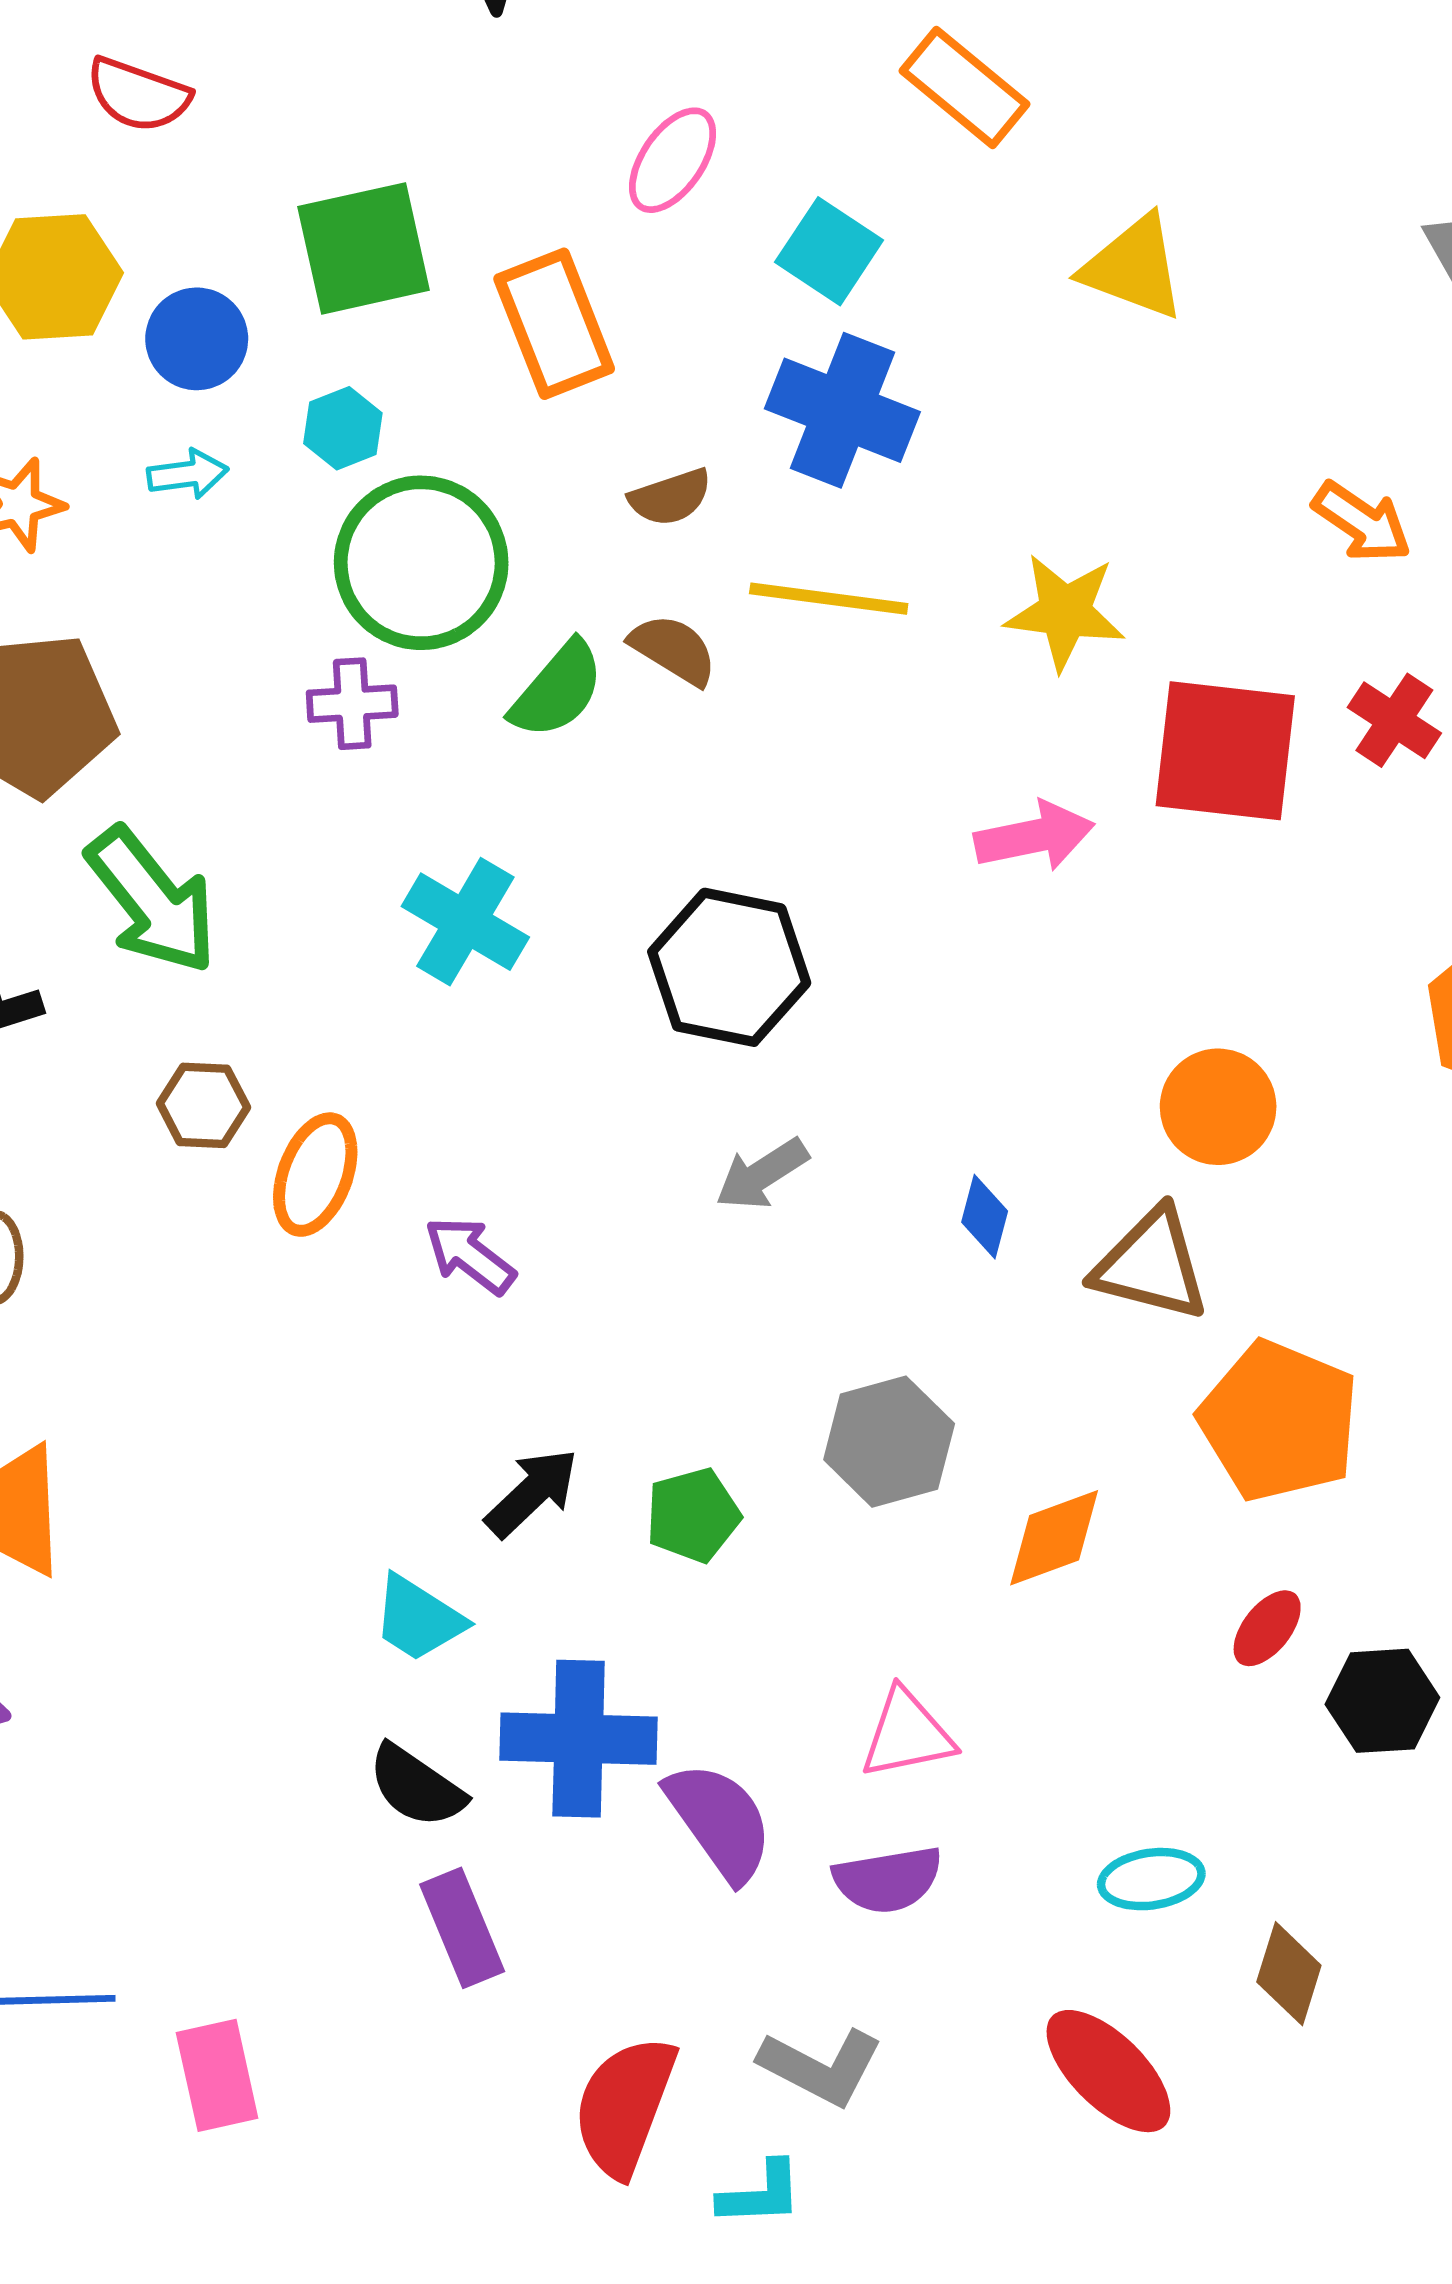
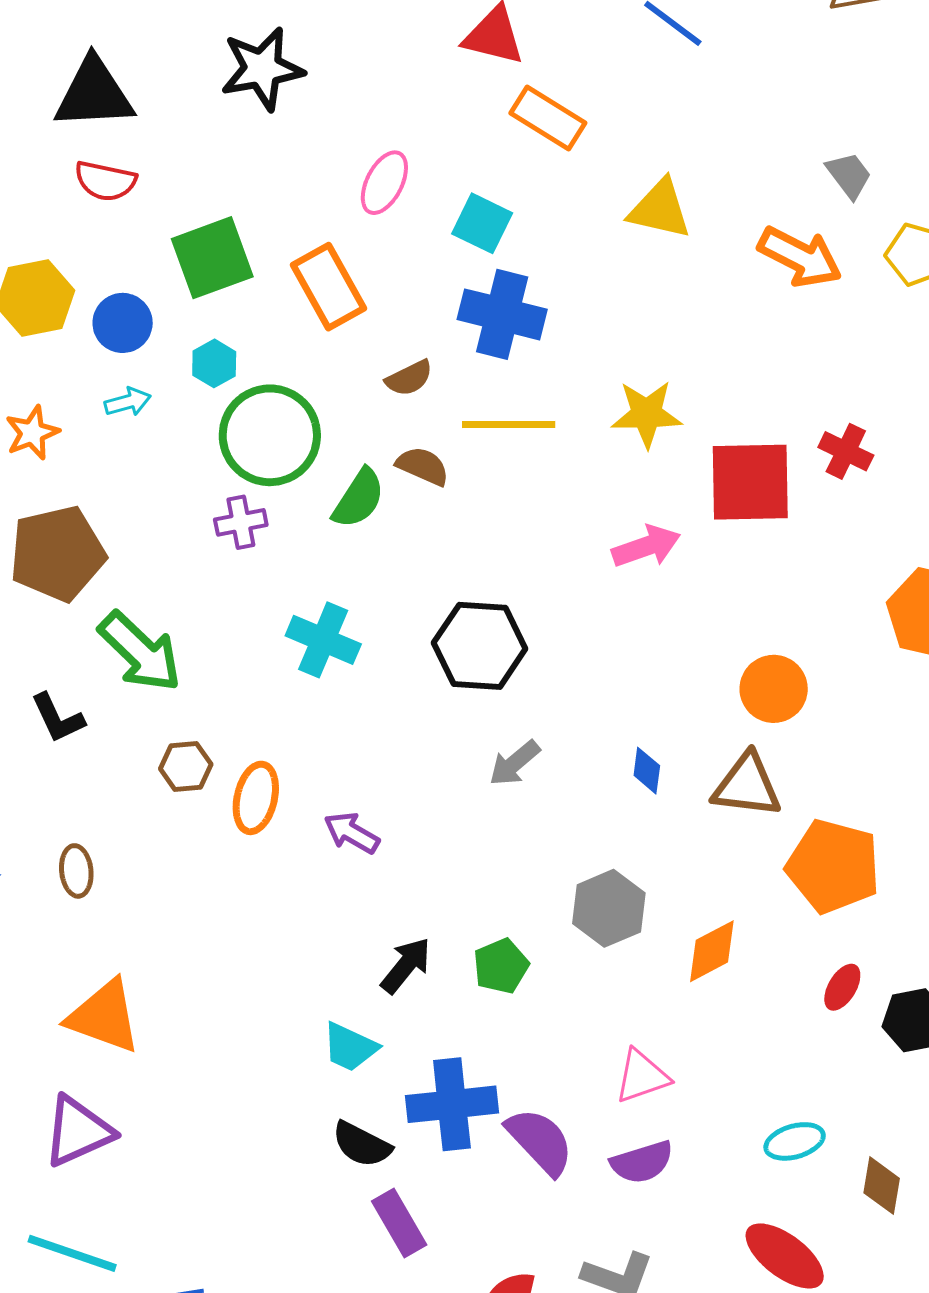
red semicircle: (138, 95) -> (105, 181), moved
orange arrow: (1362, 522) -> (800, 257), moved, size x1.4

